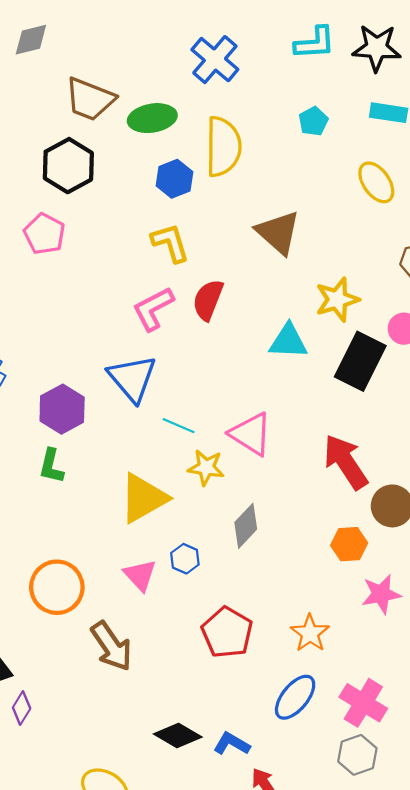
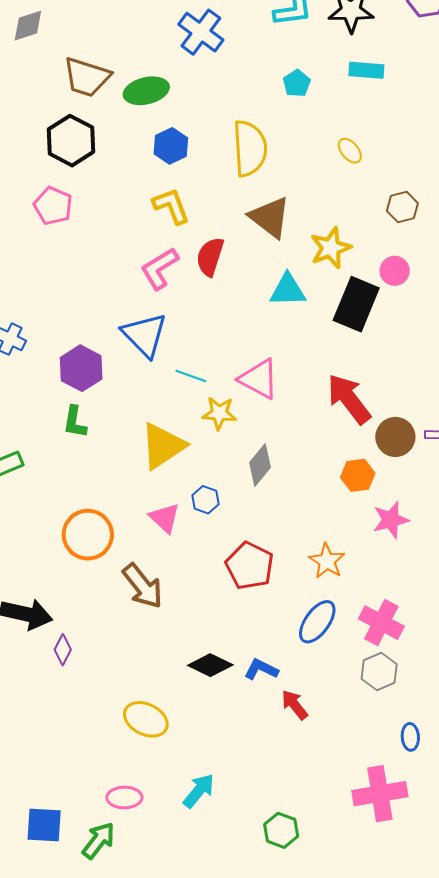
yellow semicircle: (223, 147) -> (250, 148), moved
yellow ellipse: (376, 182) -> (350, 151), moved, size x0.7
brown triangle: (278, 232) -> (270, 217), moved

